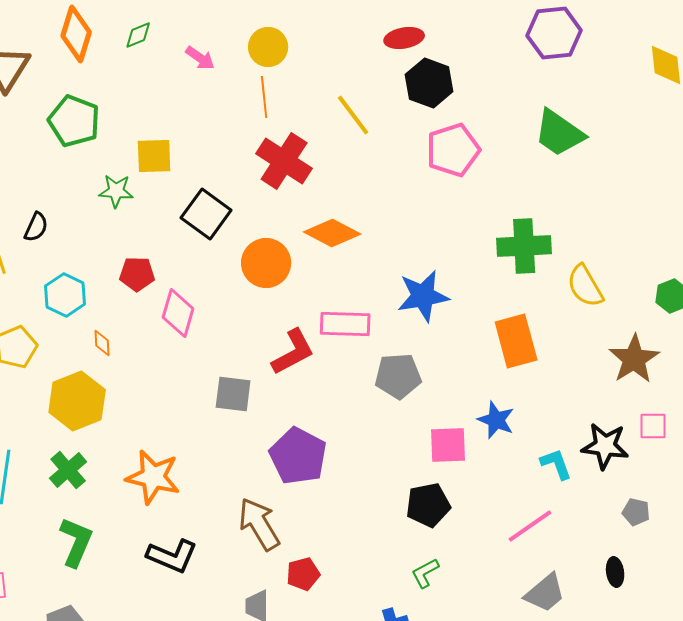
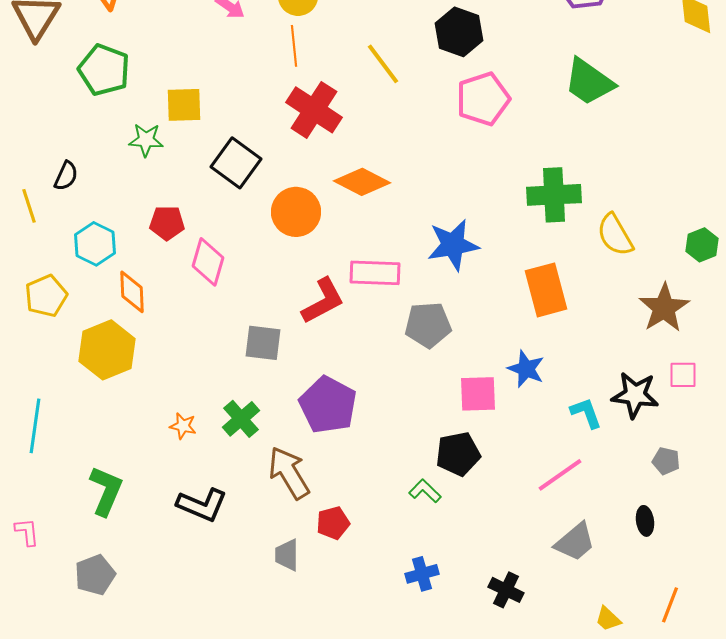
orange diamond: (102, 343) -> (132, 292), size x1.6
green cross: (68, 470) -> (241, 419), moved
orange star: (153, 477) -> (183, 426), size x0.5
green L-shape: (425, 573) -> (425, 491), moved, turned 72

